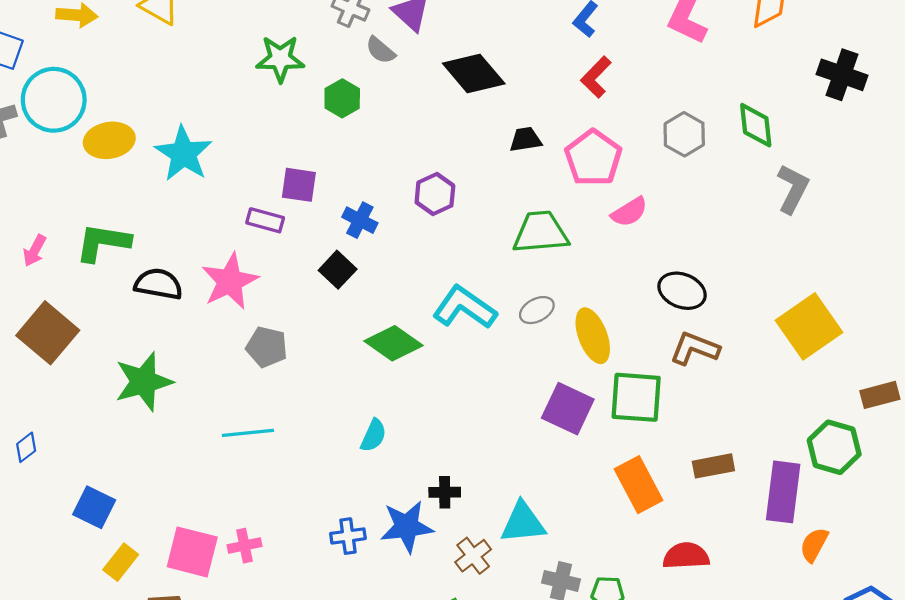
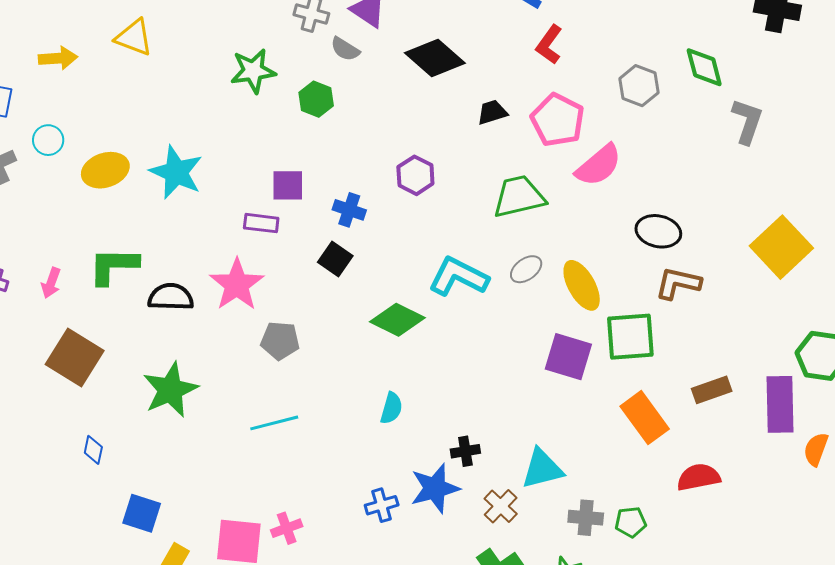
cyan circle: (54, 100) -> (48, 140), size x0.5
pink semicircle: (629, 212) -> (599, 165), size x1.4
blue diamond: (26, 447) -> (93, 450), moved, turned -32

